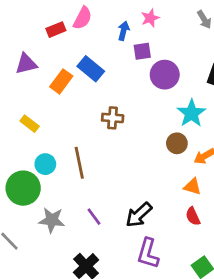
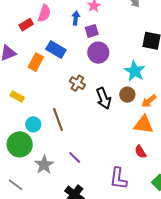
purple circle: (165, 75) -> (98, 53), moved
brown cross: (113, 118) -> (77, 83), turned 35
orange triangle: (192, 186) -> (144, 125), size x1.5
black arrow: (139, 215) -> (104, 98), moved, turned -60
red semicircle: (193, 216) -> (140, 152), moved
gray star: (52, 220) -> (44, 165), turned -30

